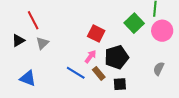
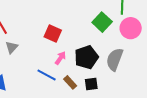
red square: (96, 33) -> (53, 33), moved
gray semicircle: (159, 69) -> (115, 59), moved, size x1.6
brown rectangle: (99, 73) -> (70, 82), moved

